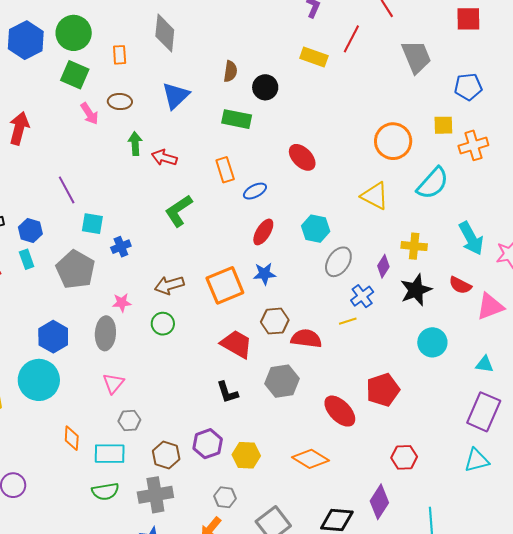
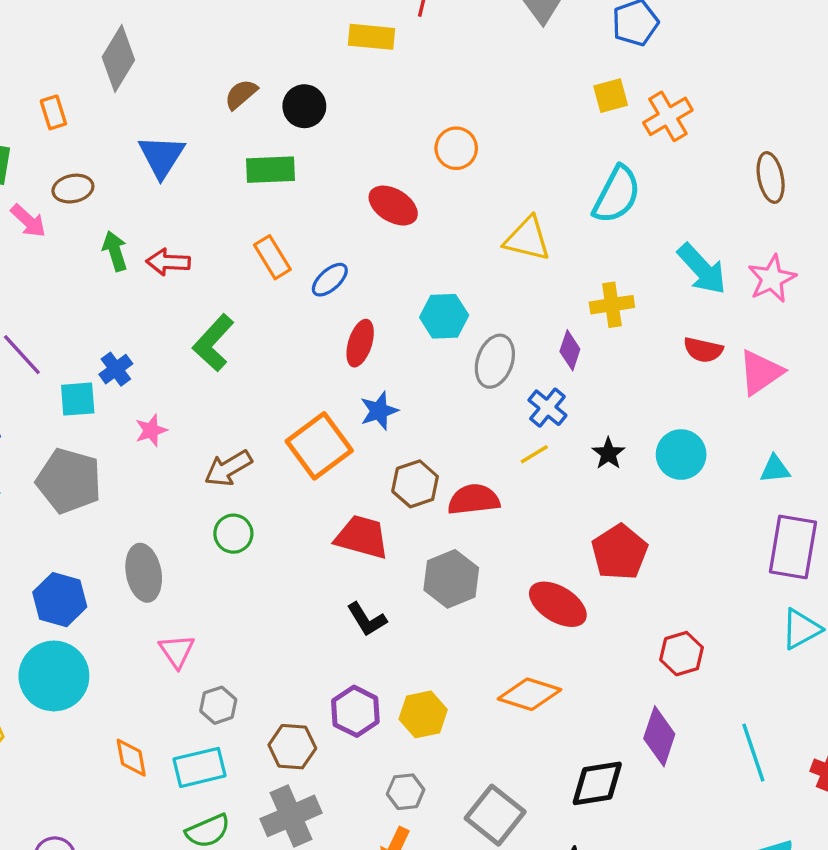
gray diamond: (165, 33) -> (118, 58), turned 39
brown semicircle: (230, 71) -> (241, 94), turned -125
orange circle: (393, 141) -> (456, 148), moved, size x0.7
blue cross: (121, 247) -> (116, 369), moved
black star: (416, 290) -> (608, 453), moved, size x0.6
pink star: (122, 303) -> (151, 430), moved

